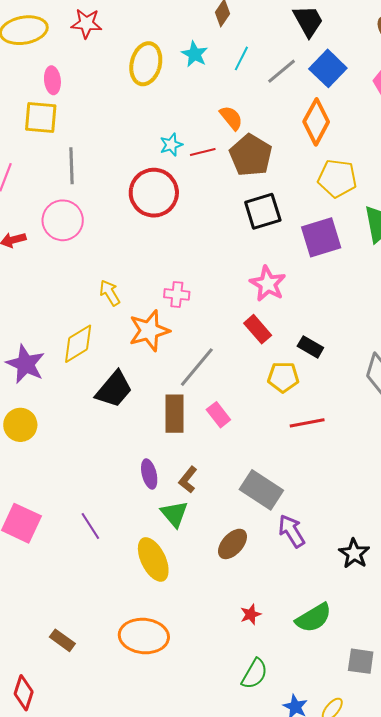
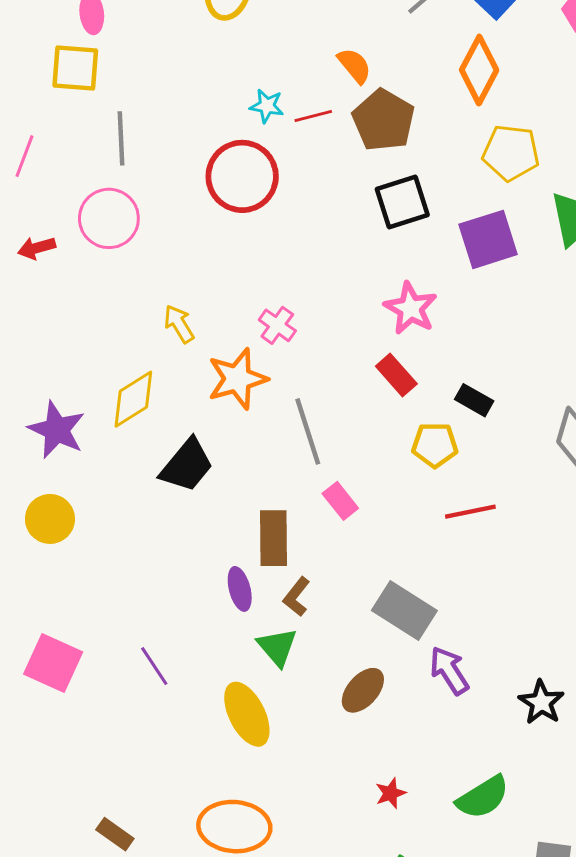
cyan star: (171, 145) -> (267, 106), turned 30
pink cross: (177, 294) -> (277, 325), turned 30
gray line: (197, 367) -> (308, 431), turned -57
brown rectangle: (174, 414) -> (274, 538), moved

